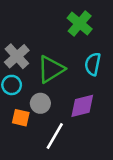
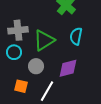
gray cross: (17, 56) -> (18, 30), turned 36
orange square: (21, 118) -> (21, 86), moved

